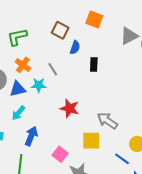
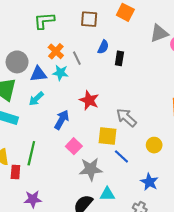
brown square: (60, 30) -> (89, 19), turned -30
blue semicircle: (75, 47) -> (103, 47), moved
orange cross: (23, 65) -> (56, 51), moved
blue arrow: (31, 136) -> (62, 120), moved
blue line: (122, 159) -> (121, 156), moved

